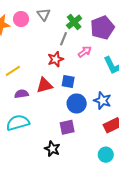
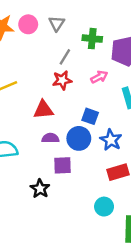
green cross: (74, 22) -> (92, 39), turned 35
gray line: (64, 39) -> (65, 57), moved
blue square: (68, 82) -> (90, 116), moved
purple semicircle: (21, 94) -> (50, 138), moved

